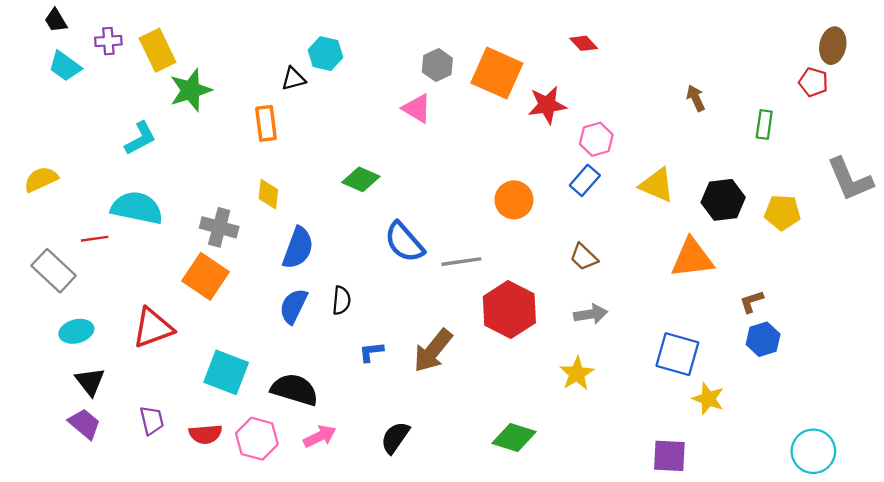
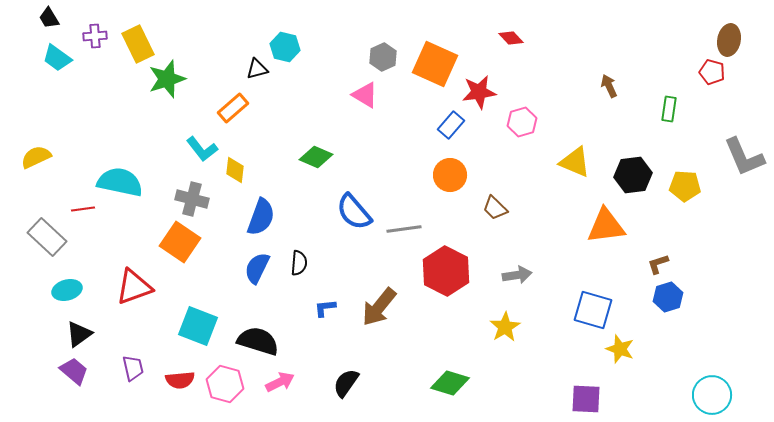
orange rectangle: (266, 123) -> (233, 108), turned 56
cyan L-shape: (140, 138) -> (202, 149), moved, turned 80
blue rectangle: (585, 180) -> (451, 125), moved
brown trapezoid: (584, 257) -> (495, 208), moved
black triangle: (90, 382) -> (79, 334), turned 32

